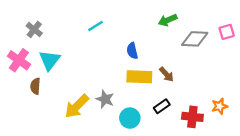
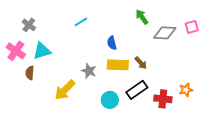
green arrow: (168, 20) -> (142, 17), turned 77
cyan triangle: (50, 60) -> (42, 51), turned 36
gray star: (105, 99) -> (89, 71), moved
black rectangle: (162, 106) -> (137, 90), size x1.5

